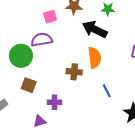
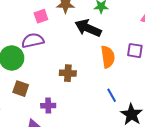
orange semicircle: (95, 58) -> (108, 57), moved
blue line: (107, 91) -> (112, 95), moved

